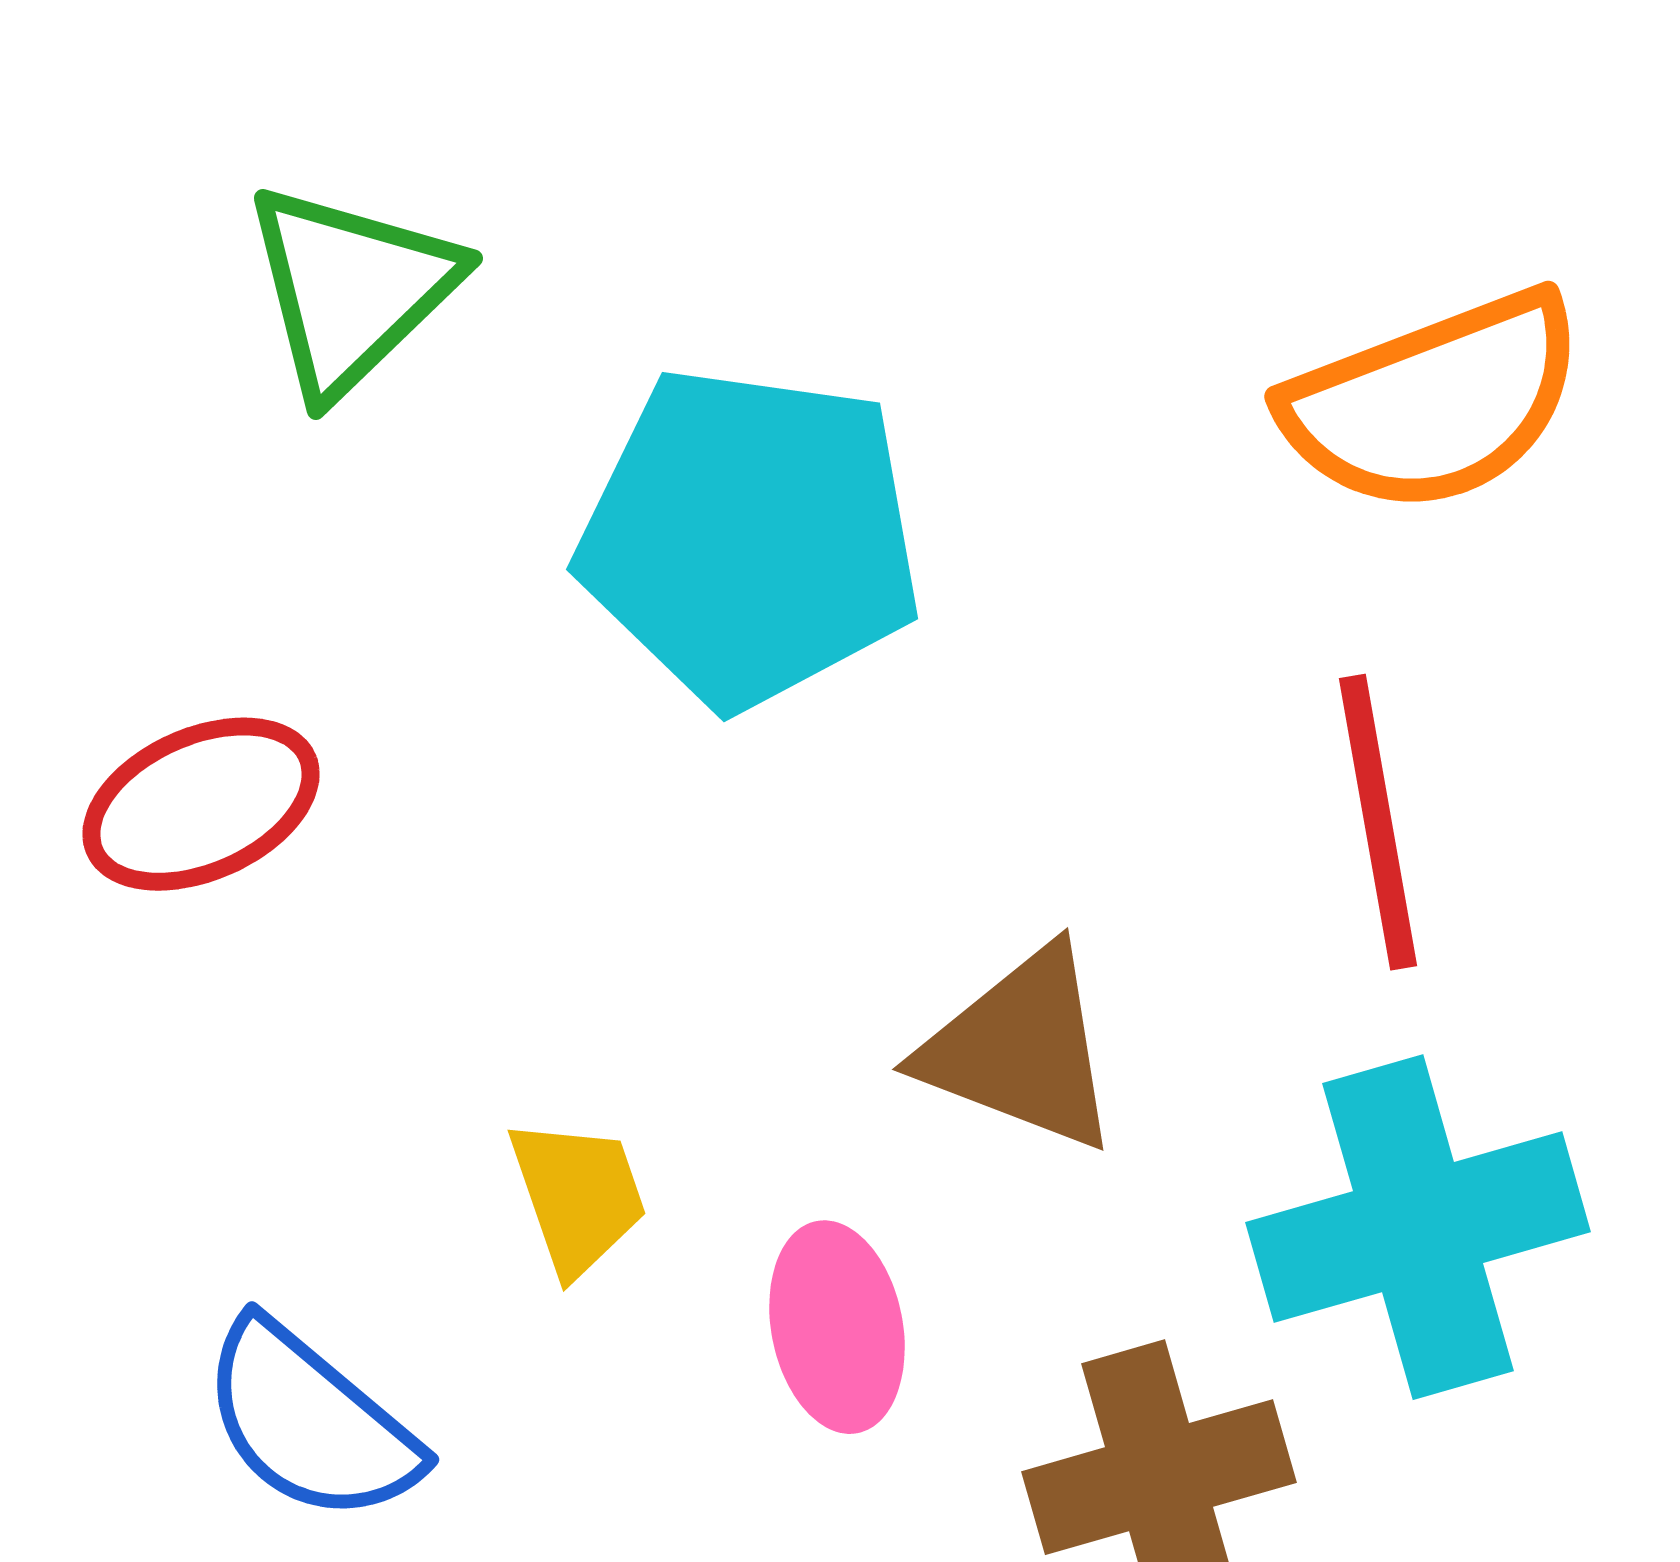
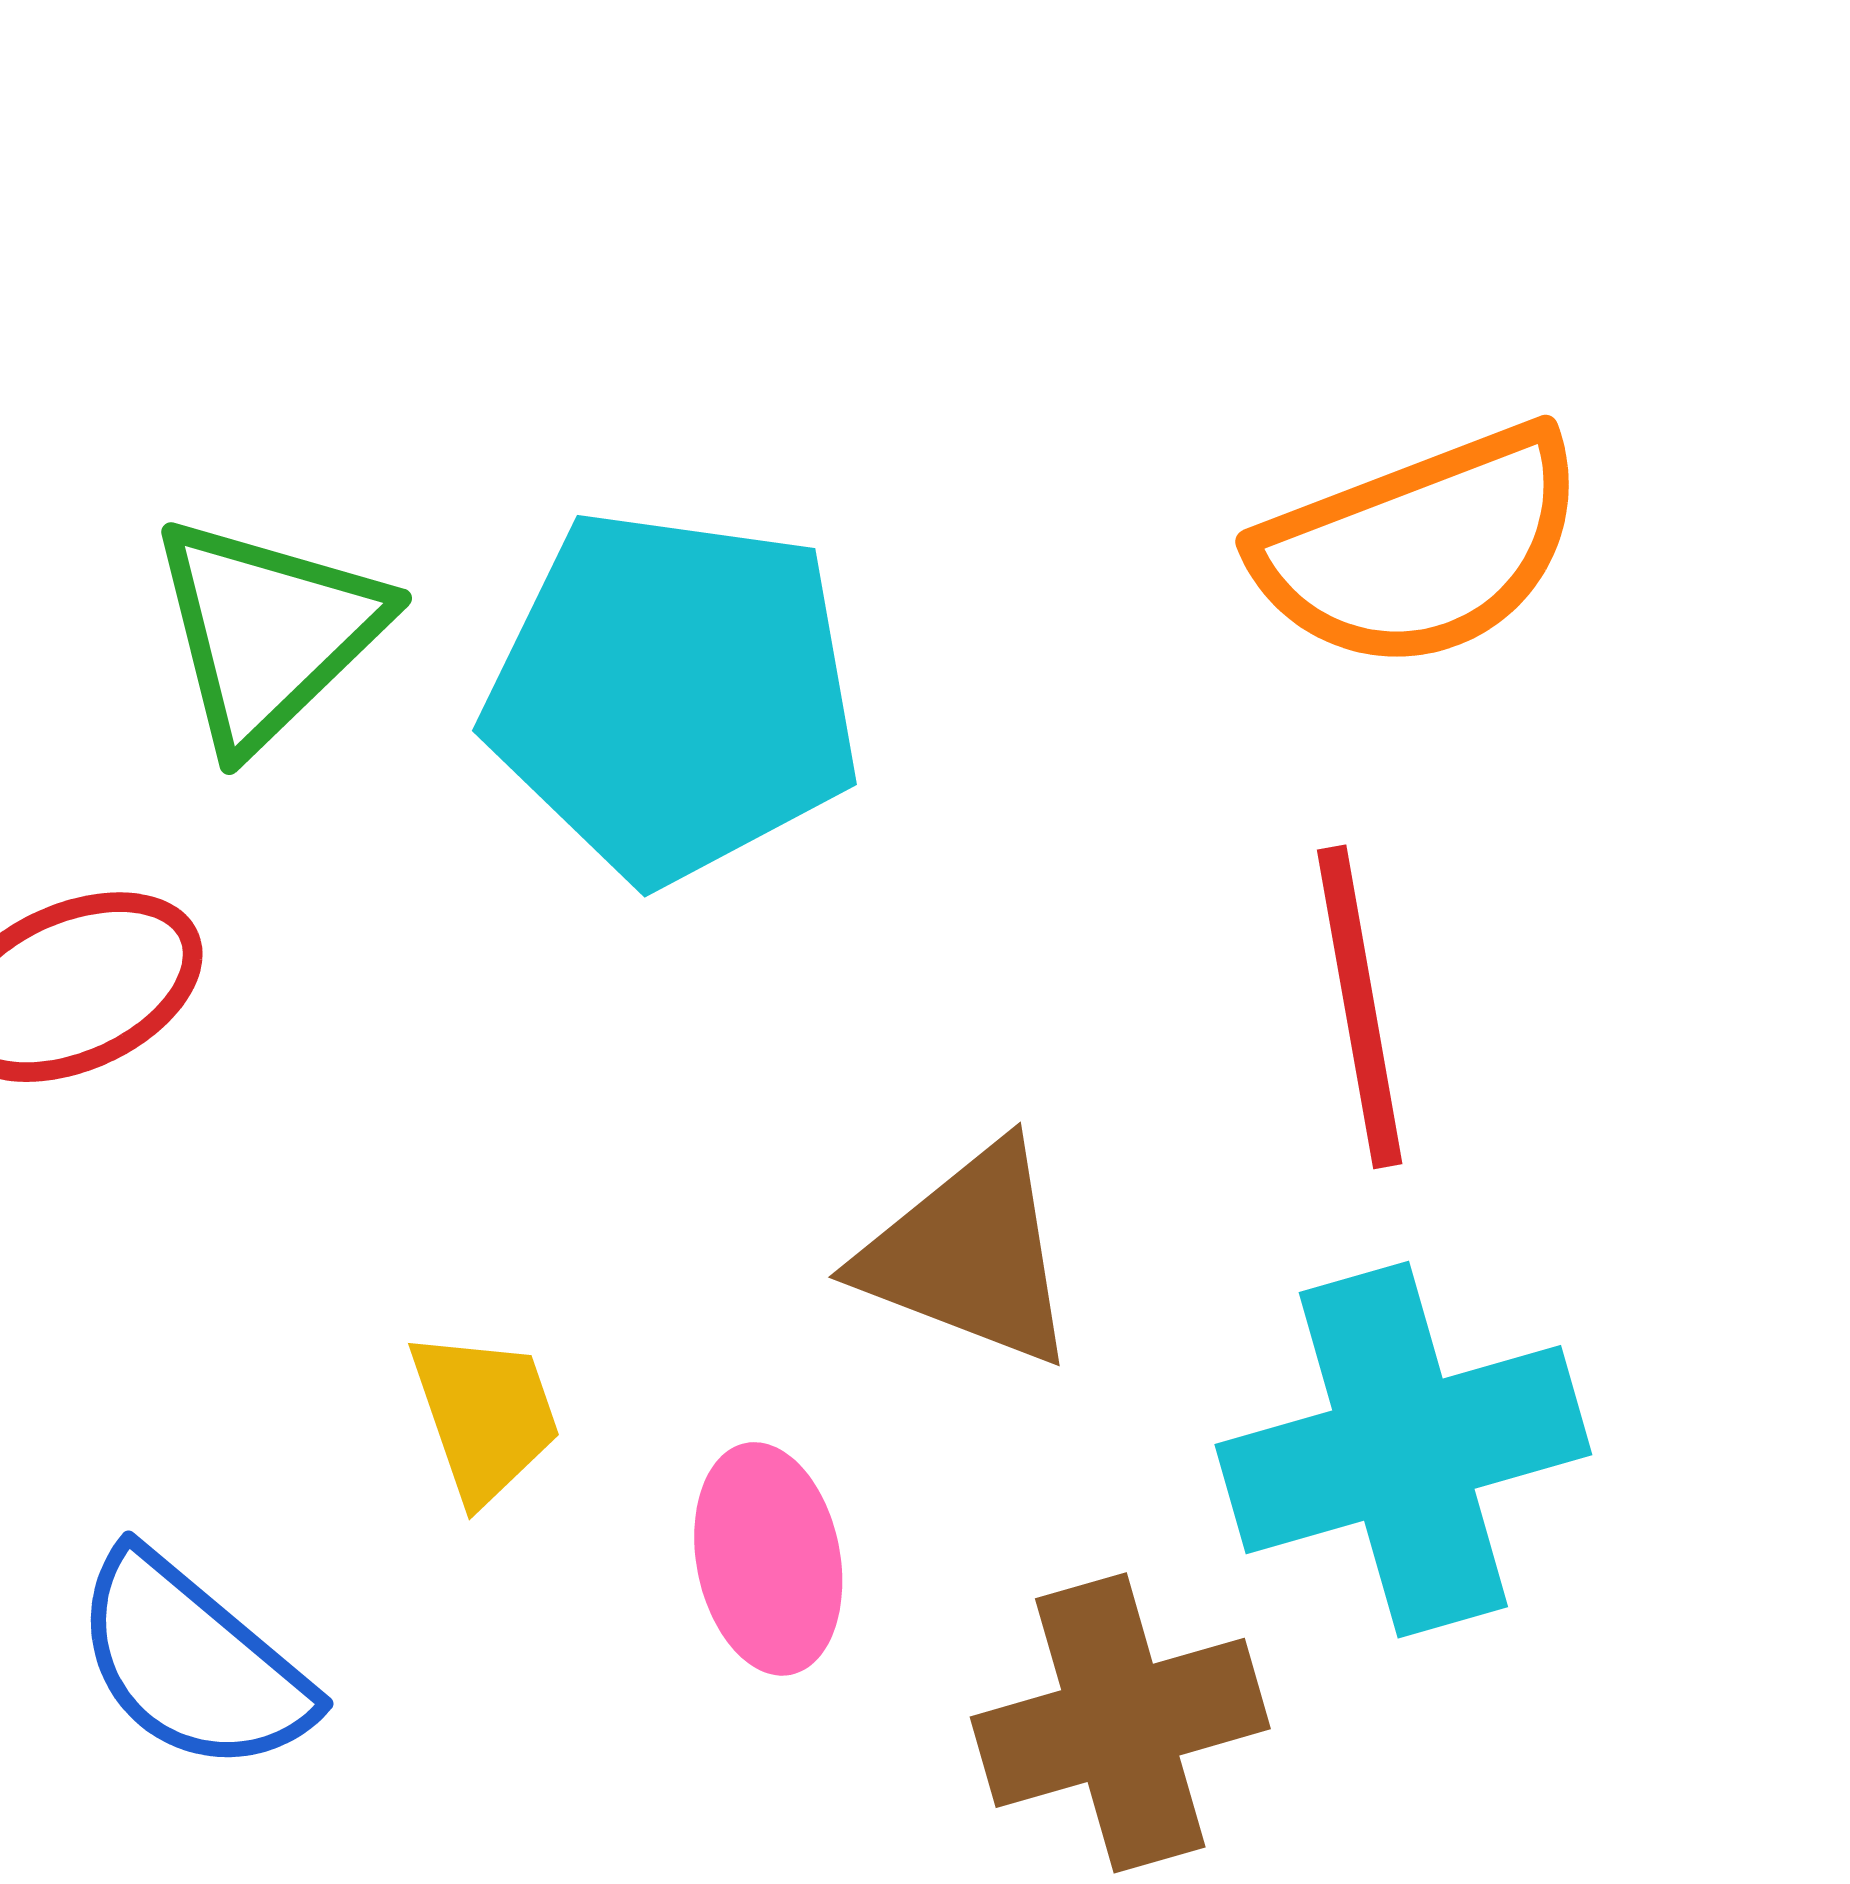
green triangle: (351, 289) -> (268, 632), moved

